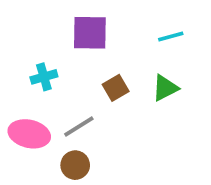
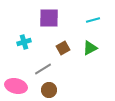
pink ellipse: (29, 134) -> (16, 86), moved
brown circle: (75, 165) -> (49, 90), moved

